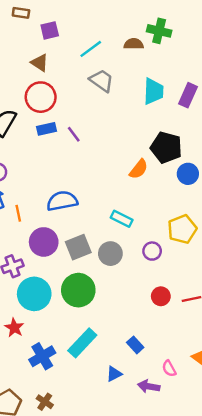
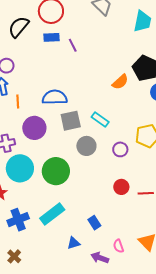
gray square: (78, 247) -> (71, 121), moved

